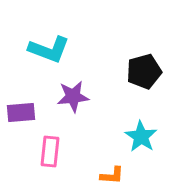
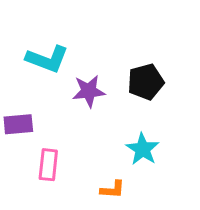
purple star: (73, 96) -> (89, 91), moved

